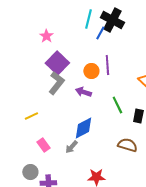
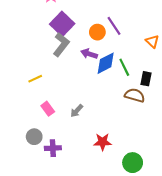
purple line: (107, 65) -> (114, 26), turned -30
blue diamond: (83, 128) -> (106, 63), moved
brown semicircle: (127, 145) -> (135, 95), moved

